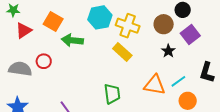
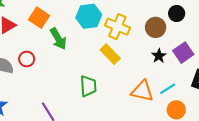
purple square: (190, 34) -> (183, 53), moved
green arrow: (72, 40) -> (58, 39), turned -130
green trapezoid: (112, 94) -> (88, 86), moved

